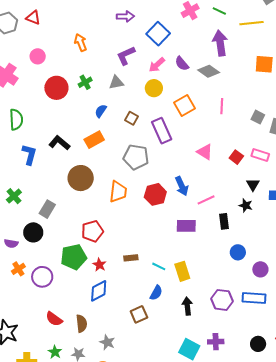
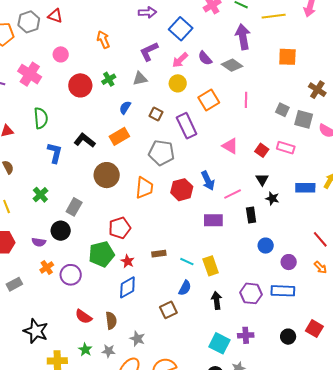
black triangle: (253, 185) -> (262, 179), moved

